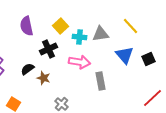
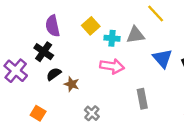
yellow line: (130, 26) -> (156, 14), moved
black cross: (48, 49) -> (44, 52), moved, turned -30
gray rectangle: (100, 81) -> (142, 99), moved

